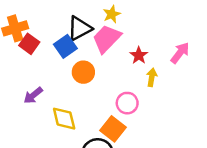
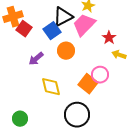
yellow arrow: (152, 77) -> (119, 55), turned -80
purple arrow: (33, 95) -> (36, 59), moved
orange square: (113, 129) -> (88, 84), moved

